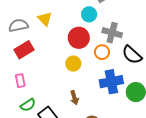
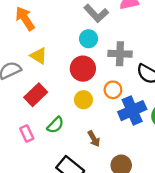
red rectangle: (24, 50) -> (36, 95), moved
orange circle: (102, 52) -> (113, 90), moved
green semicircle: (28, 105) -> (55, 125), moved

